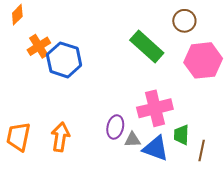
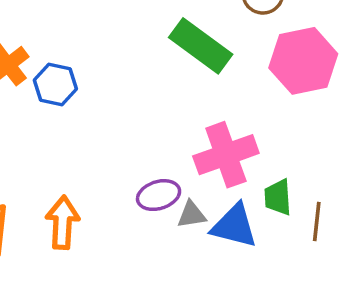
blue hexagon: (64, 60) -> (55, 85), size x0.7
purple ellipse: (115, 127) -> (159, 195), turned 65

